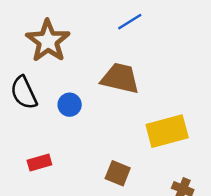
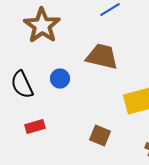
black semicircle: (24, 93) -> (22, 85), moved

